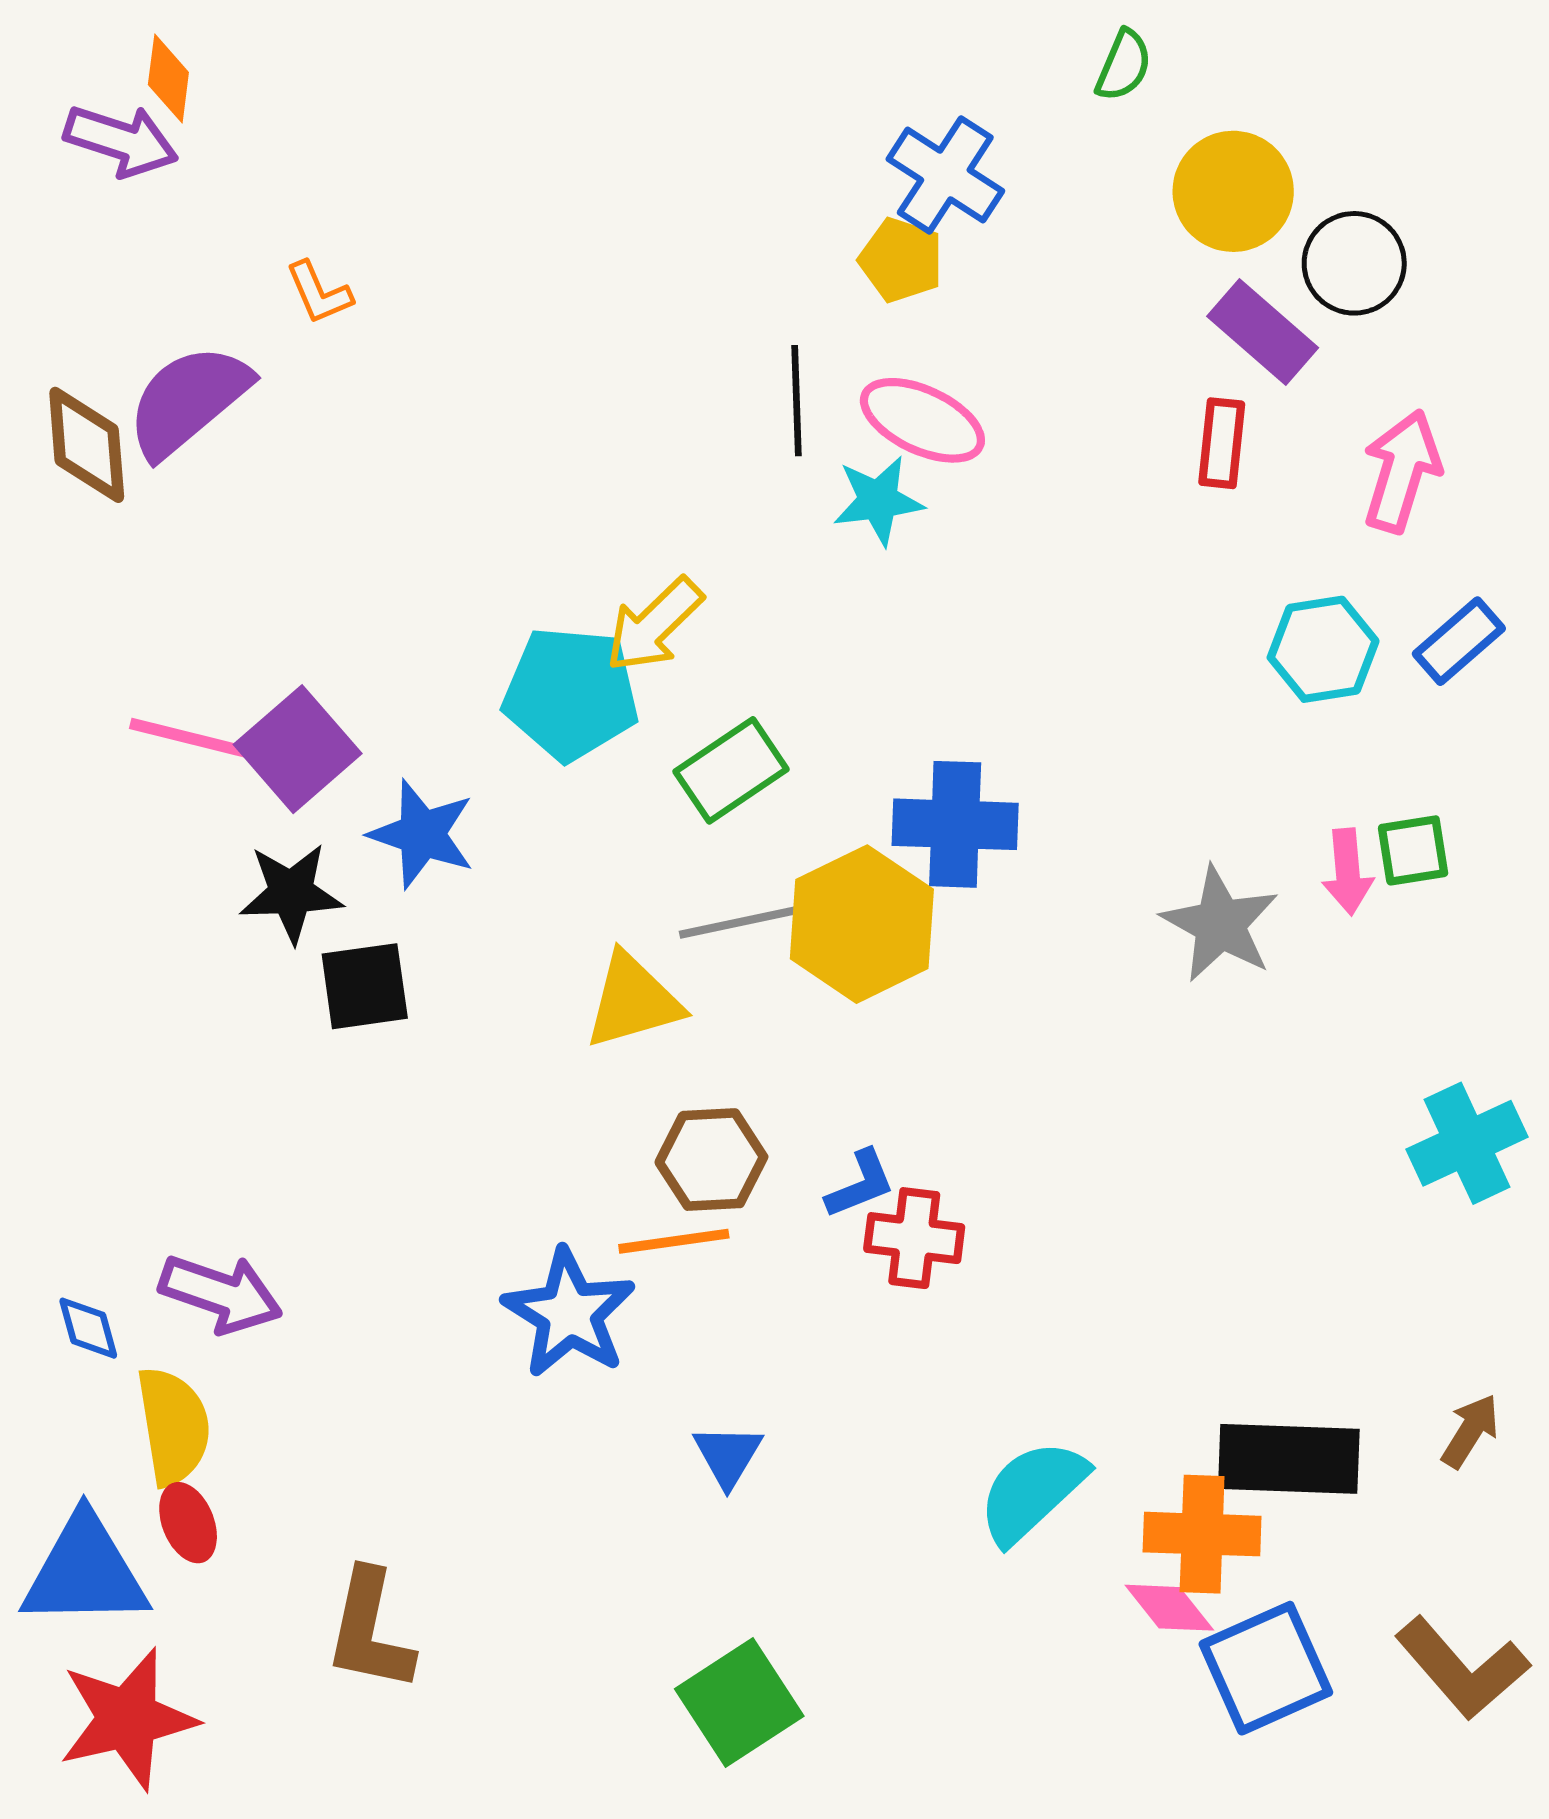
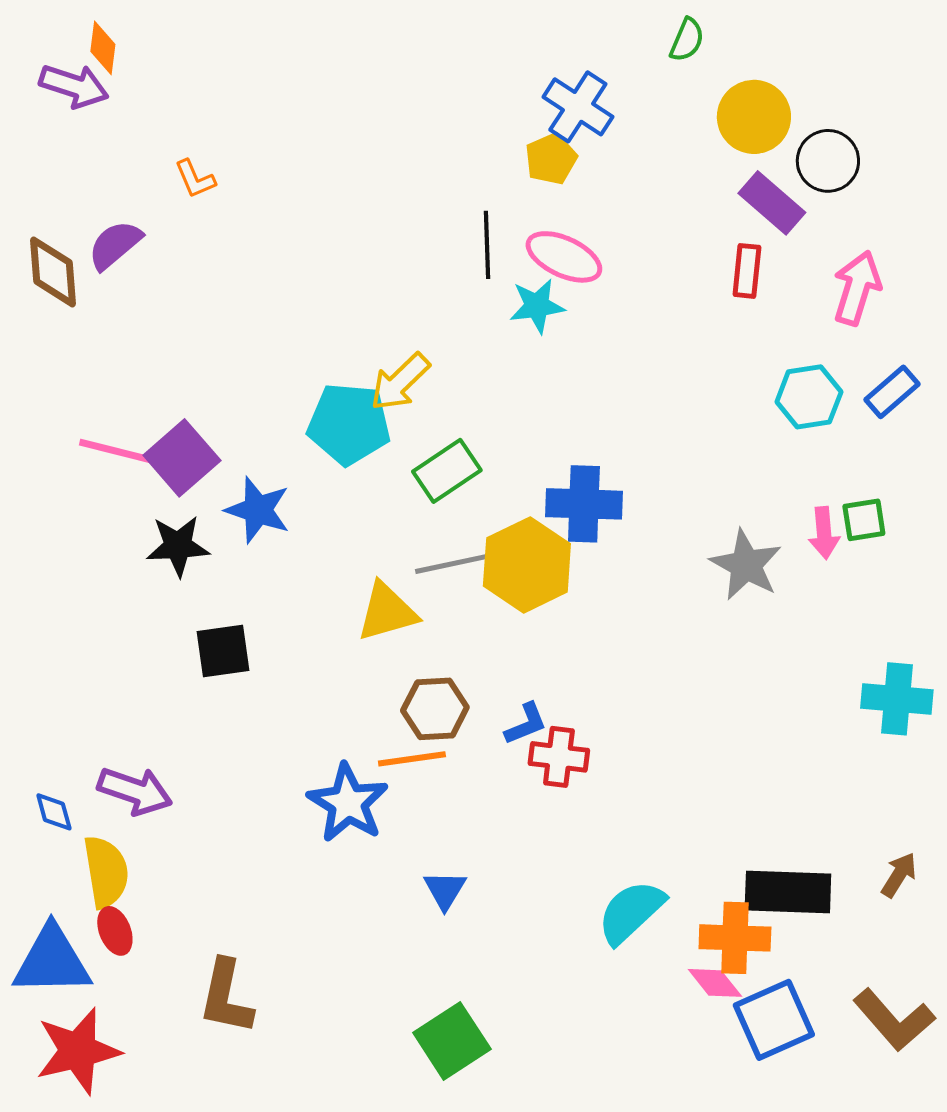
yellow pentagon: (901, 260) -> (551, 159), turned 30
purple semicircle: (188, 401) -> (115, 245), size x0.7
black square: (365, 986) -> (223, 651), moved
cyan cross: (1467, 1143) -> (897, 699), turned 30

